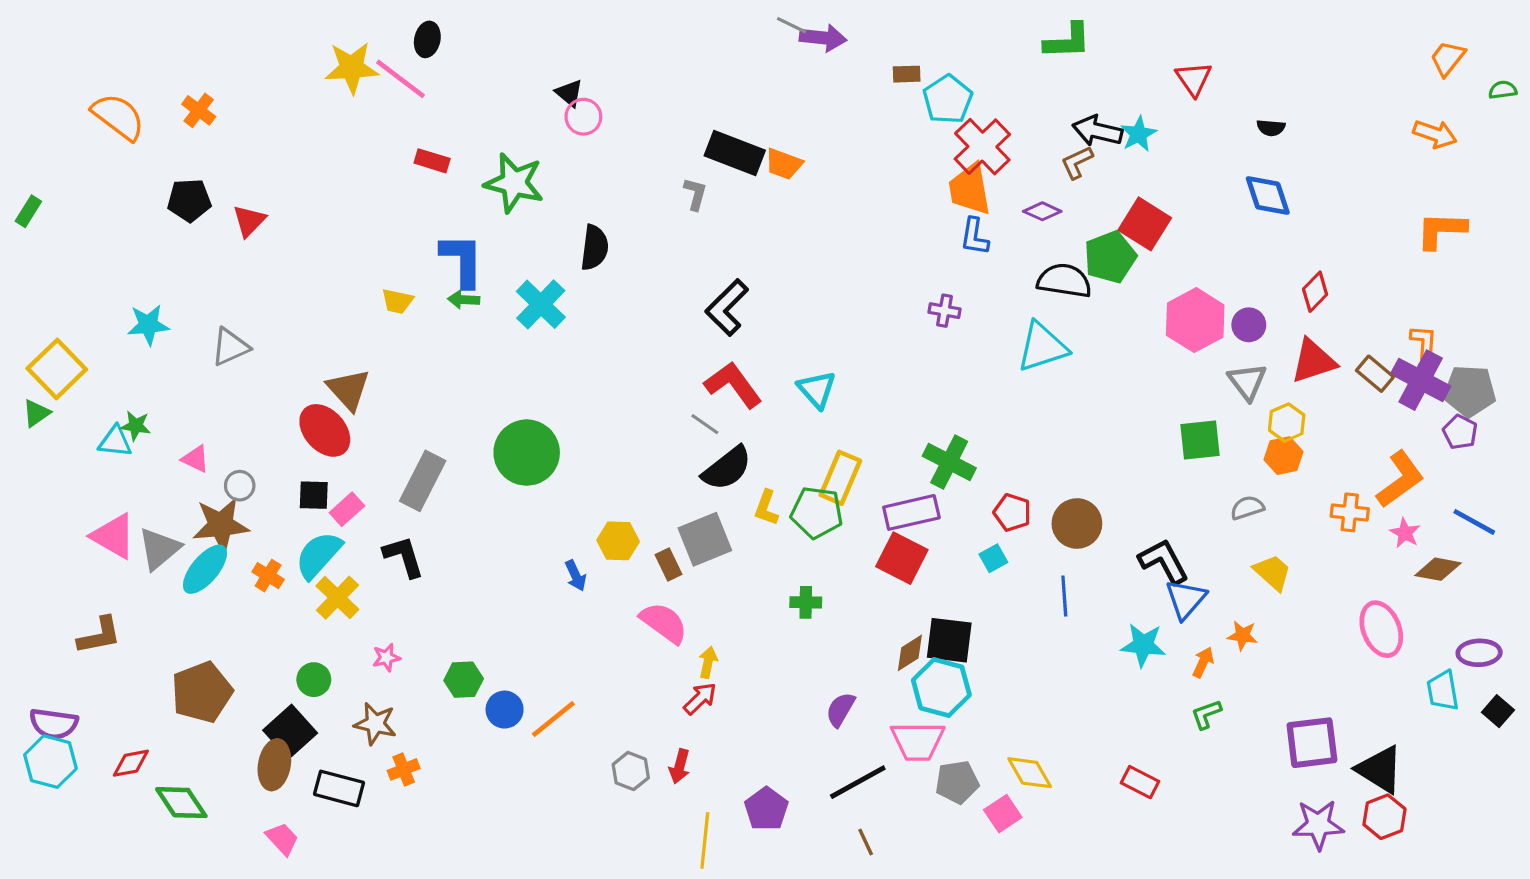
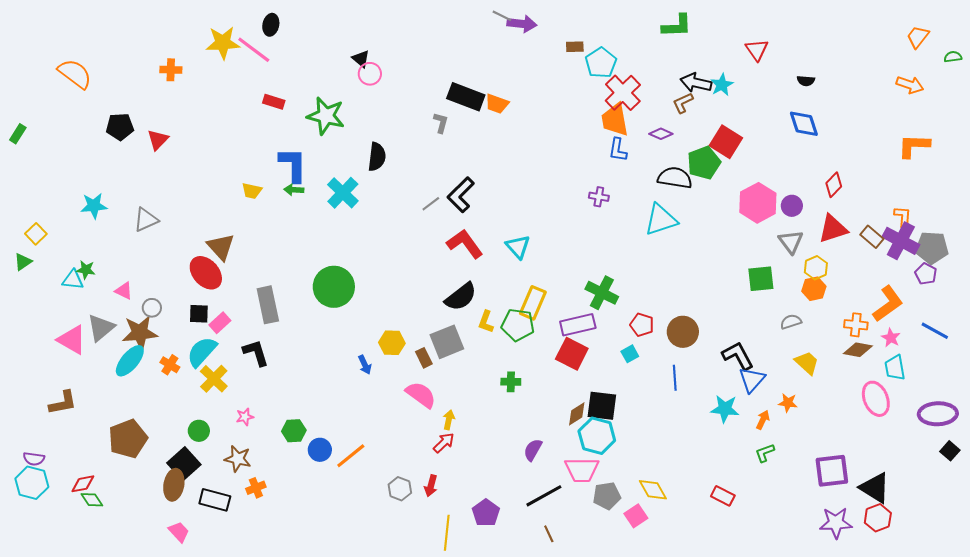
orange cross: (199, 110) -> (171, 70), moved, turned -35
yellow square: (57, 369) -> (36, 234), size x0.6
gray line: (705, 424) -> (431, 204), moved, turned -72
gray rectangle: (423, 481) -> (268, 305), turned -39
gray triangle: (159, 549) -> (101, 328), moved
brown diamond: (1438, 569) -> (858, 350), moved
purple ellipse: (1479, 653) -> (938, 414), size x1.4
cyan trapezoid: (1443, 691) -> (895, 368), moved
purple semicircle: (54, 724) -> (34, 459), size x0.7
green diamond: (181, 803) -> (92, 500), moved, size x0.7

